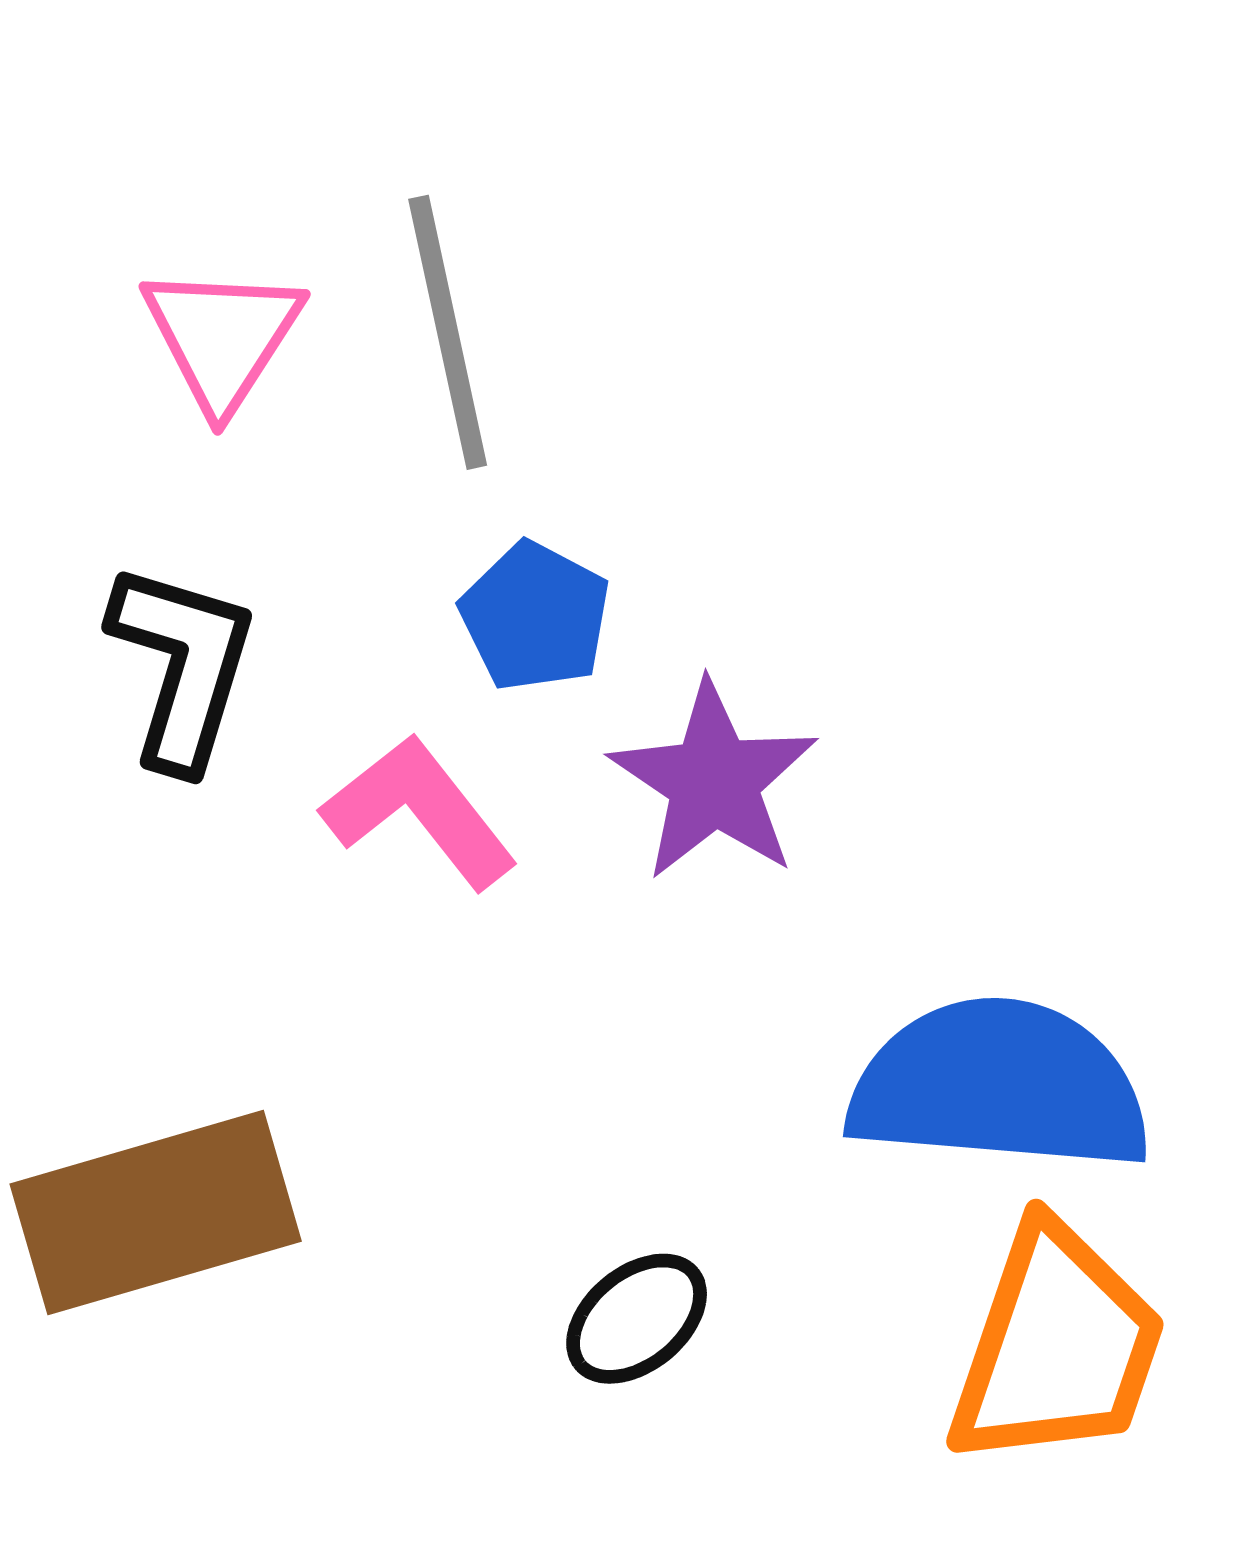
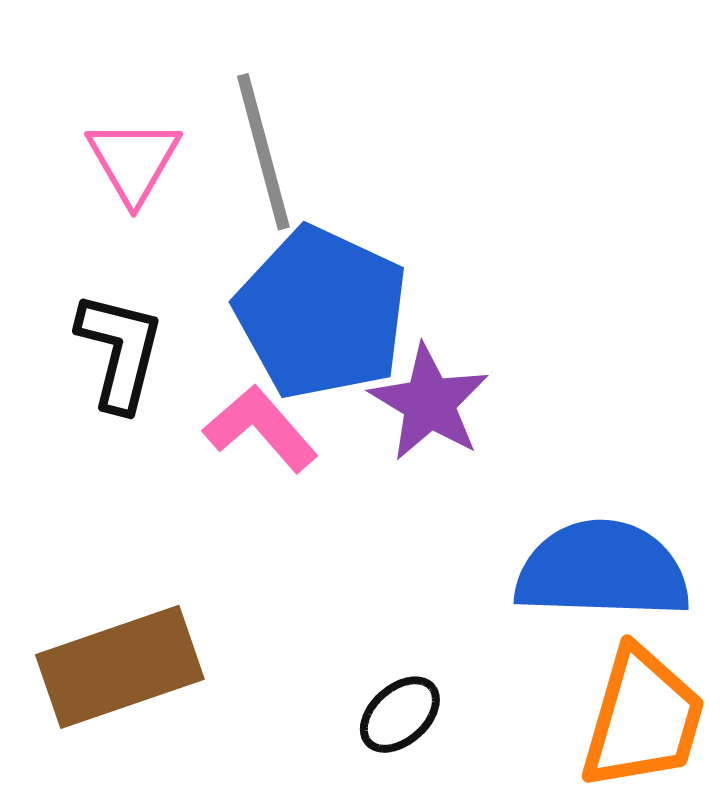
blue pentagon: (535, 617) -> (322, 313), size x2.0

